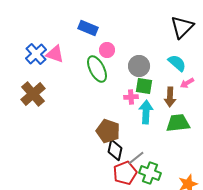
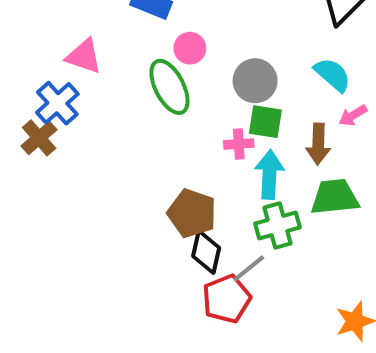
blue cross: (36, 54) -> (57, 103), moved
brown cross: (33, 94) -> (39, 138), size x0.7
green cross: (150, 173) -> (278, 226), moved, turned -35

